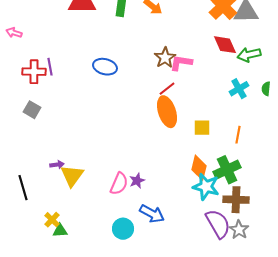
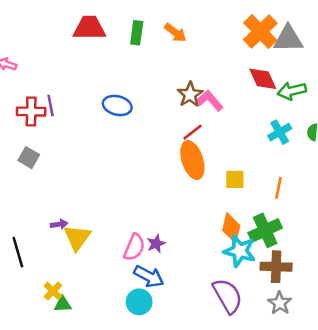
pink L-shape: (181, 63) -> (209, 101), turned 40
blue arrow: (152, 214) -> (149, 276), moved
purple semicircle: (218, 224) -> (228, 296), moved

